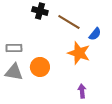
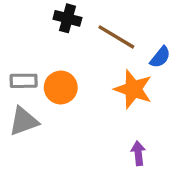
orange circle: (40, 67) -> (61, 88), moved
gray triangle: (14, 72) -> (24, 121), turned -30

